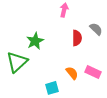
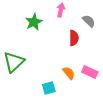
gray semicircle: (96, 29) -> (89, 21), moved
green star: (35, 41) -> (34, 22), moved

